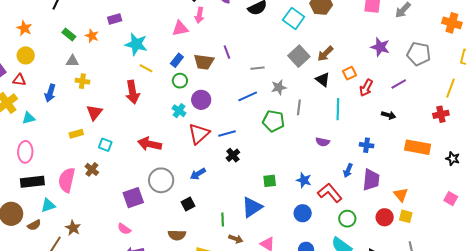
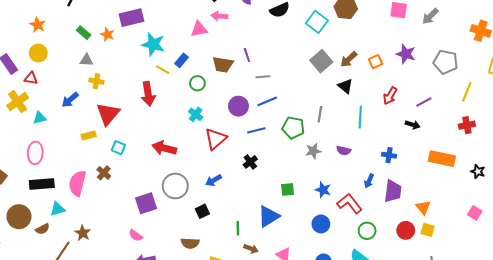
pink arrow: (199, 15) -> (219, 16), turned 84
purple rectangle: (115, 19) -> (131, 18), size x1.6
blue rectangle: (177, 60) -> (181, 60), moved
gray line: (258, 68) -> (263, 77), moved
orange square: (349, 73) -> (376, 62), moved
purple line: (399, 84) -> (424, 102), moved
gray star: (279, 87) -> (313, 151), moved
yellow line: (451, 88) -> (467, 92), moved
blue arrow: (50, 93) -> (70, 100), moved, turned 30
purple circle: (201, 100) -> (238, 106), moved
red triangle: (94, 112) -> (108, 114), size x1.4
blue line: (227, 133) -> (256, 130), moved

